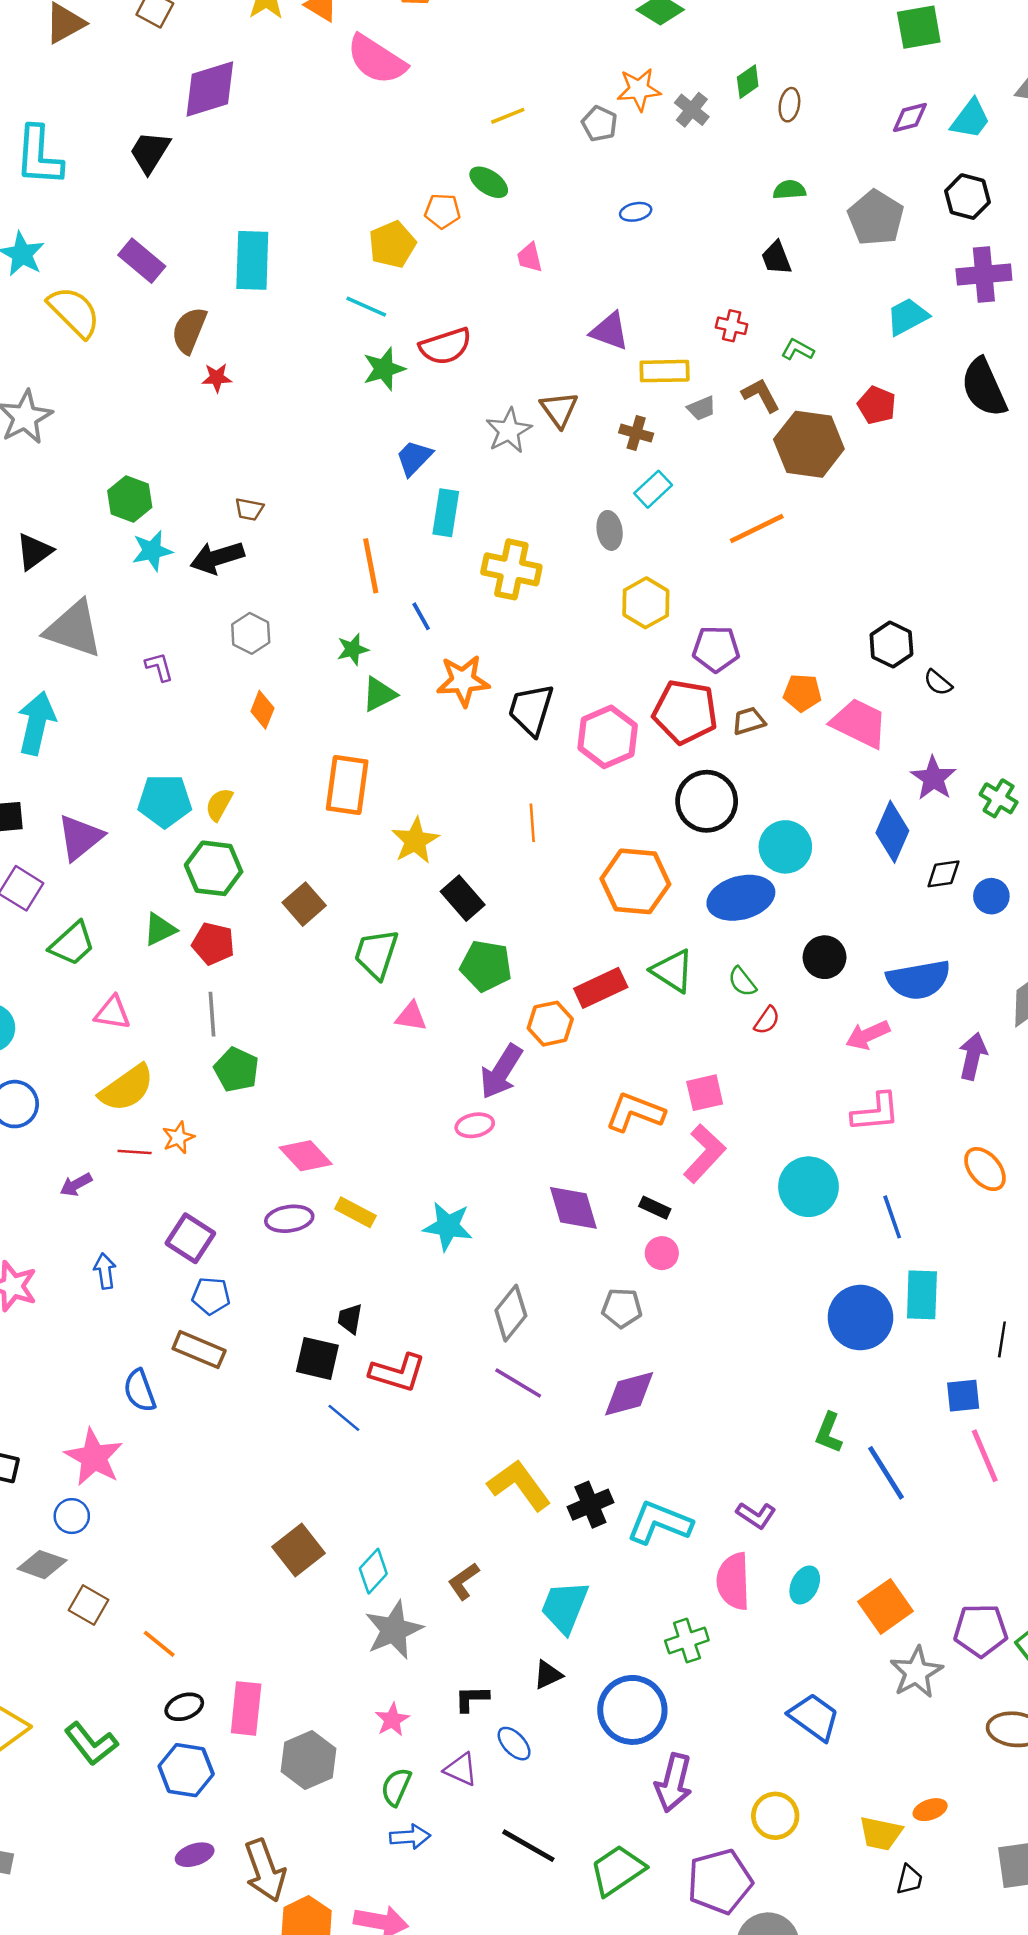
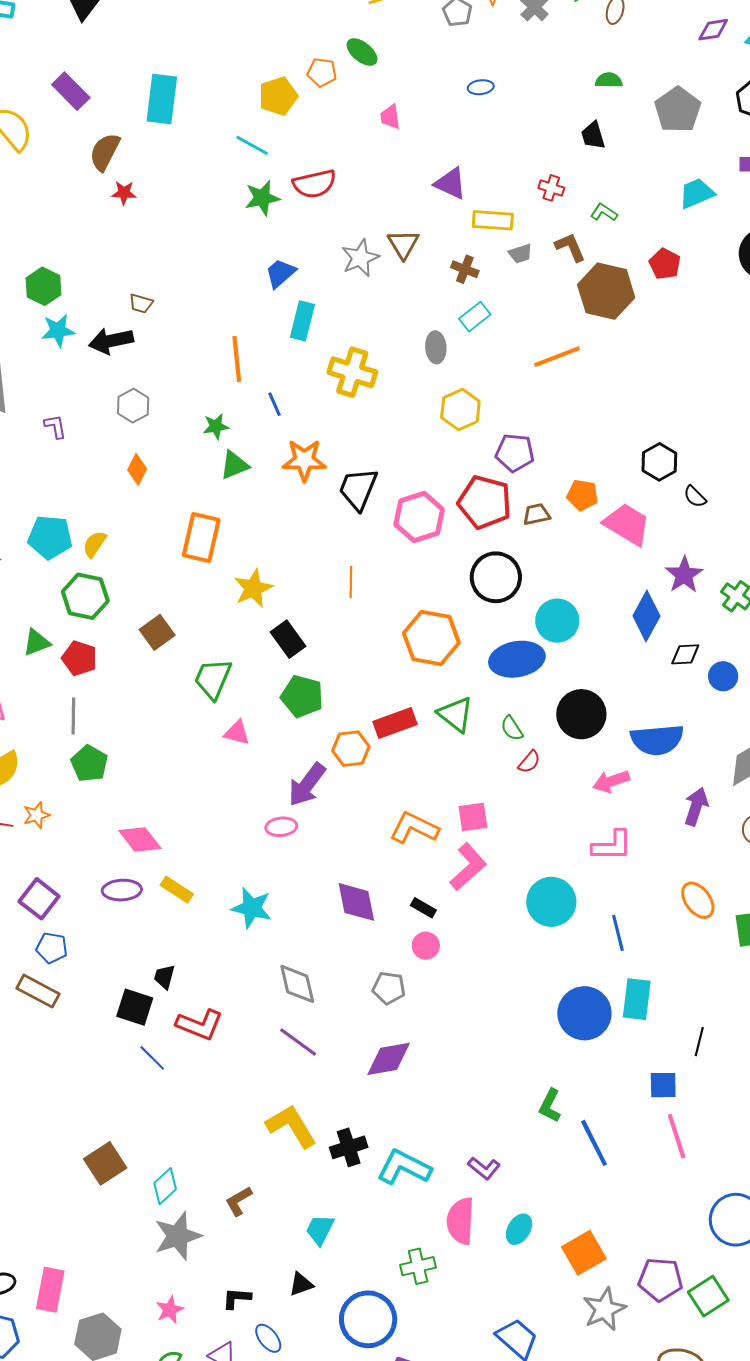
black circle: (825, 957) -> (581, 714), size x1.4
gray diamond: (511, 1313) -> (297, 984), turned -57
cyan trapezoid: (565, 1607) -> (320, 1230), size x0.7

